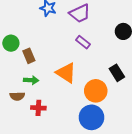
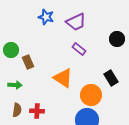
green arrow: (31, 80) -> (15, 85), moved
brown semicircle: (17, 96) -> (17, 110), moved, turned -80

